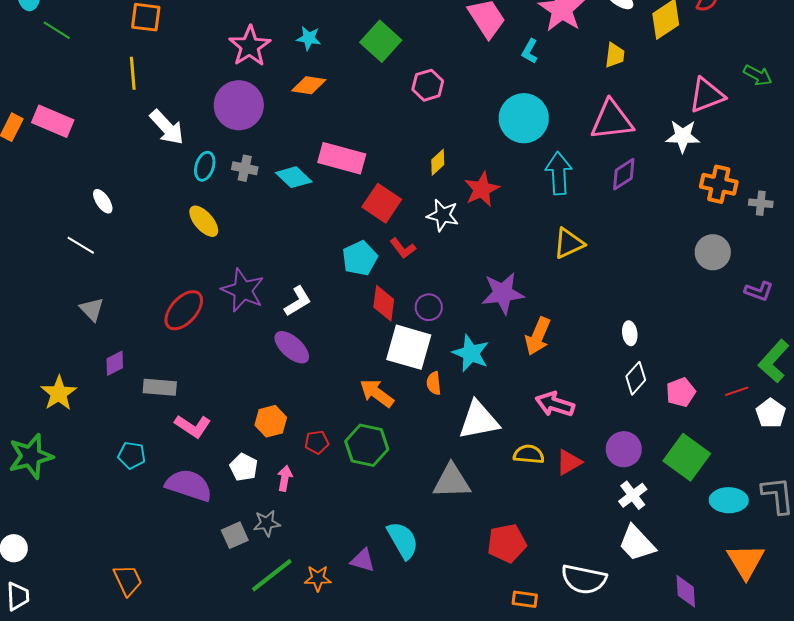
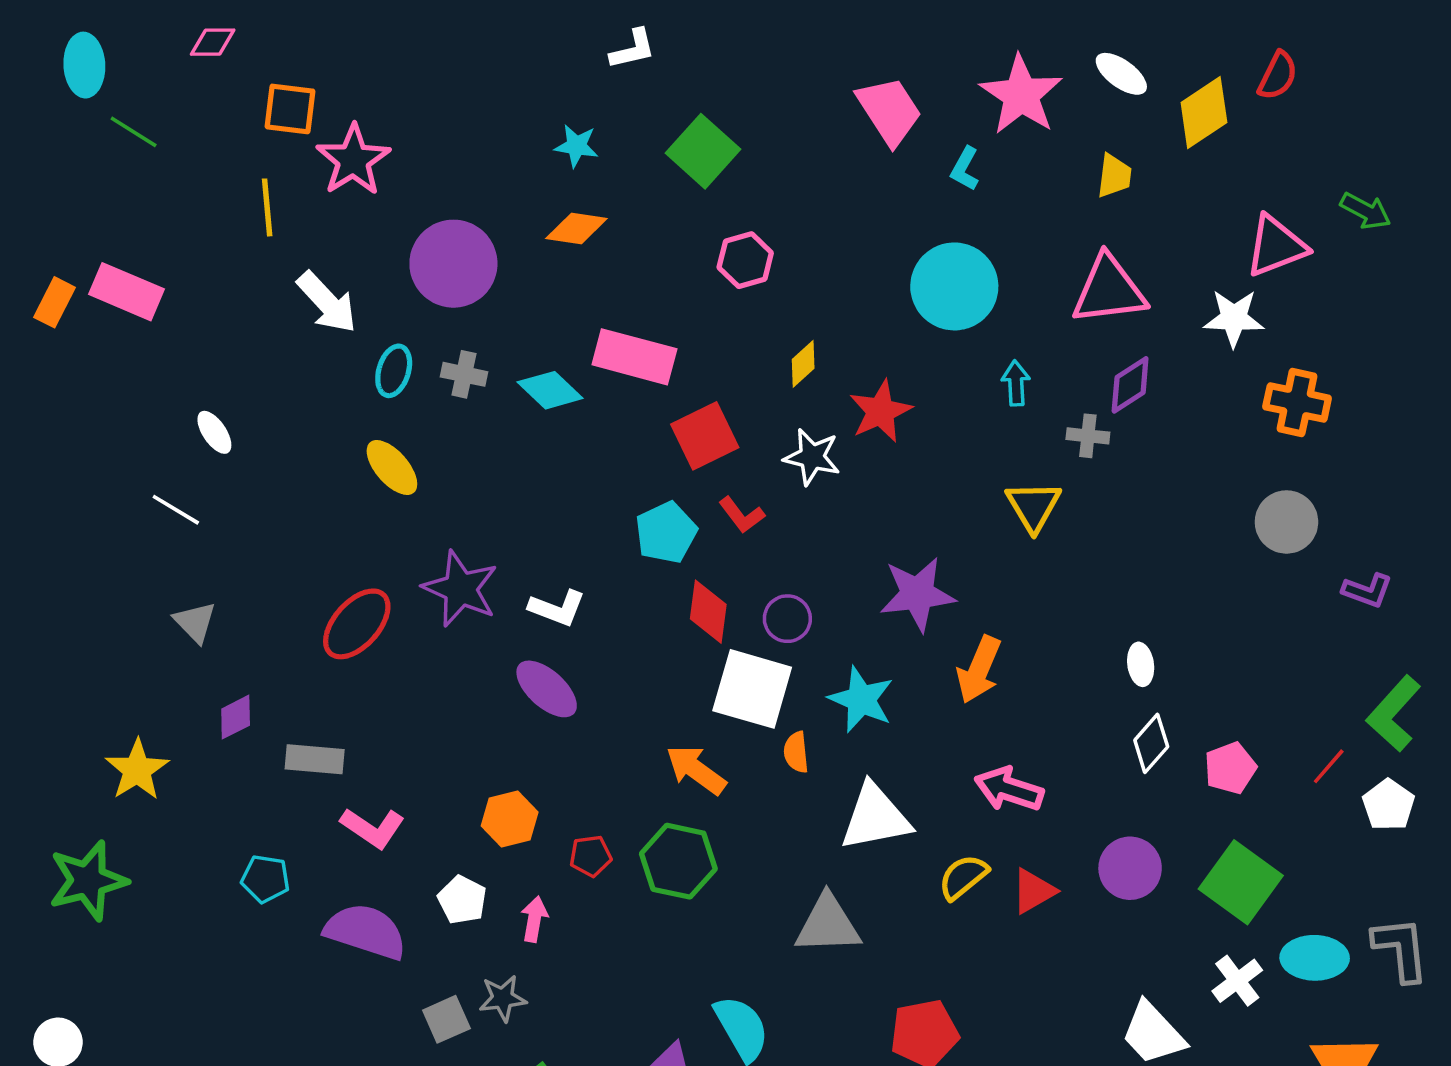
pink star: (250, 46) -> (353, 160), moved
pink hexagon: (428, 85) -> (745, 260), moved
cyan arrow: (559, 173) -> (1016, 383), size x0.6
red square: (382, 203) -> (705, 436), turned 30
gray cross: (761, 203) -> (1088, 436), moved
yellow triangle: (569, 243) -> (1033, 506), turned -36
white L-shape: (298, 301) -> (557, 608), turned 52
red line: (737, 391) -> (1329, 766), turned -30
yellow semicircle: (529, 454) -> (963, 877), turned -44
white cross: (633, 495) -> (1237, 981), moved

